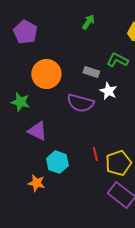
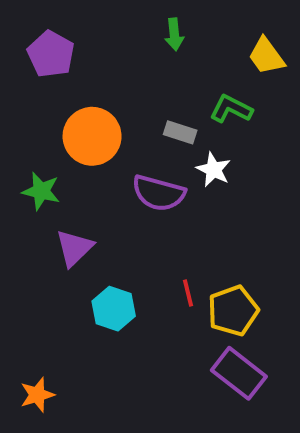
green arrow: (88, 22) -> (174, 34), turned 140
purple triangle: (37, 131) -> (74, 248), turned 50
orange star: (36, 183) -> (37, 395), moved, turned -30

